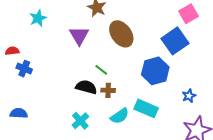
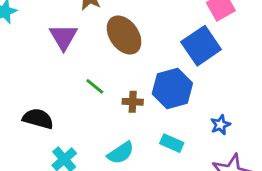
black semicircle: (86, 87) -> (38, 119), moved
brown cross: (108, 90) -> (133, 102), moved
cyan rectangle: (146, 108) -> (172, 143), moved, size x0.7

